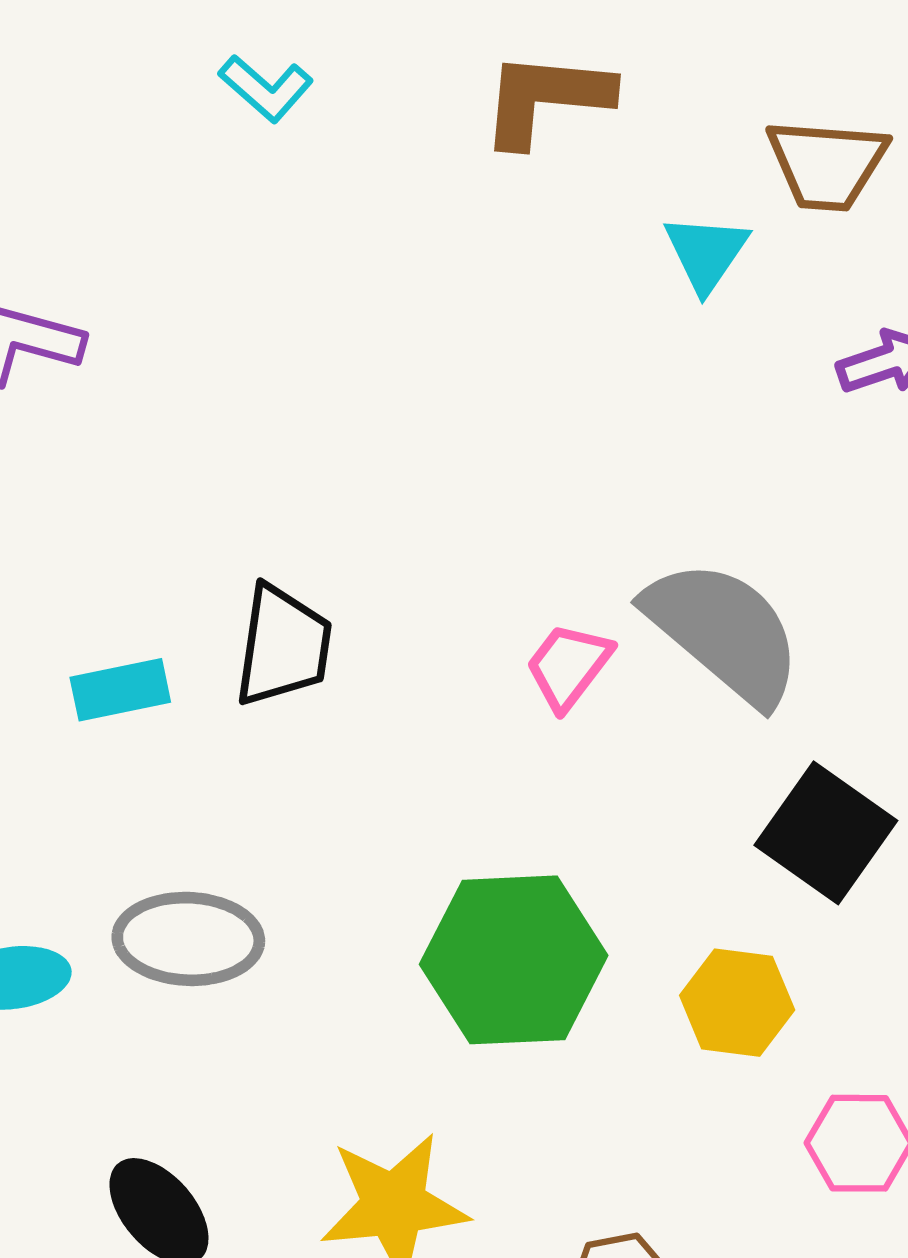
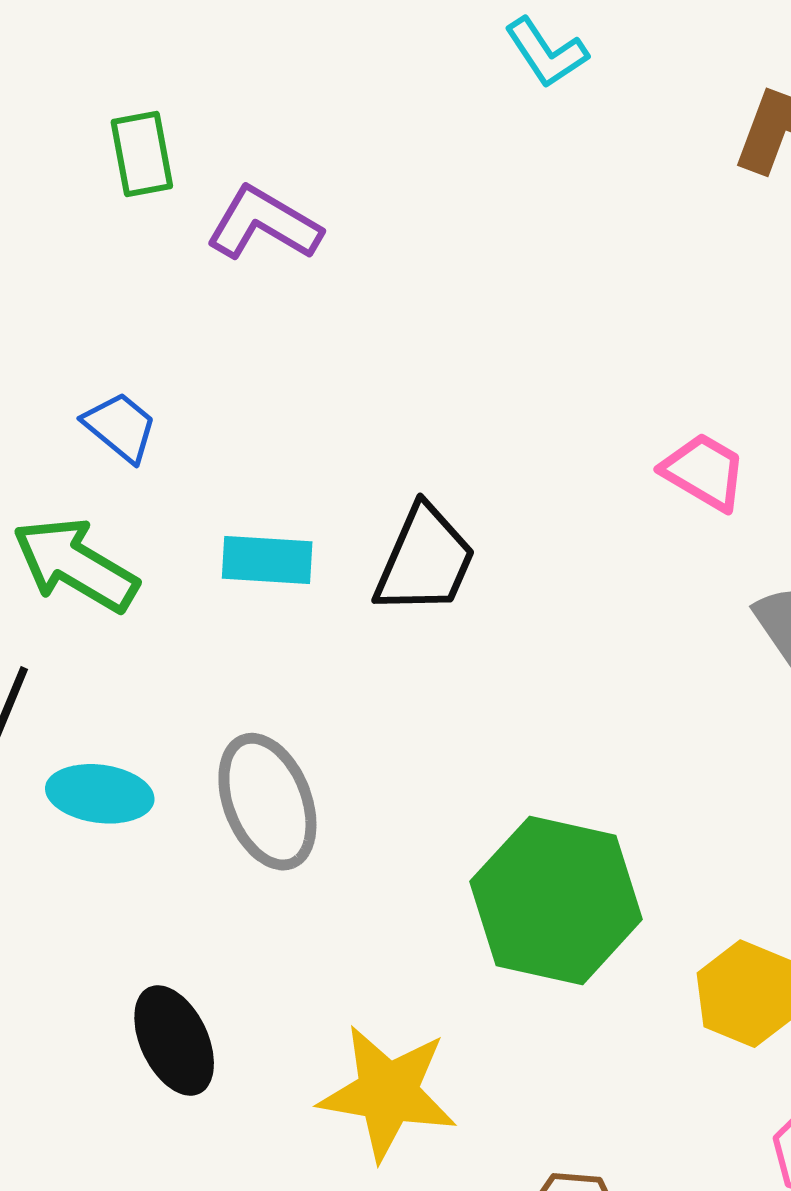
pink trapezoid: (568, 666) -> (704, 472), moved, turned 68
gray ellipse: (188, 939) -> (267, 802), turned 51

